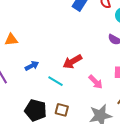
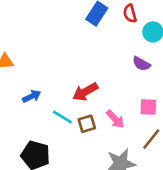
brown square: (62, 110) -> (87, 124), moved, turned -32

